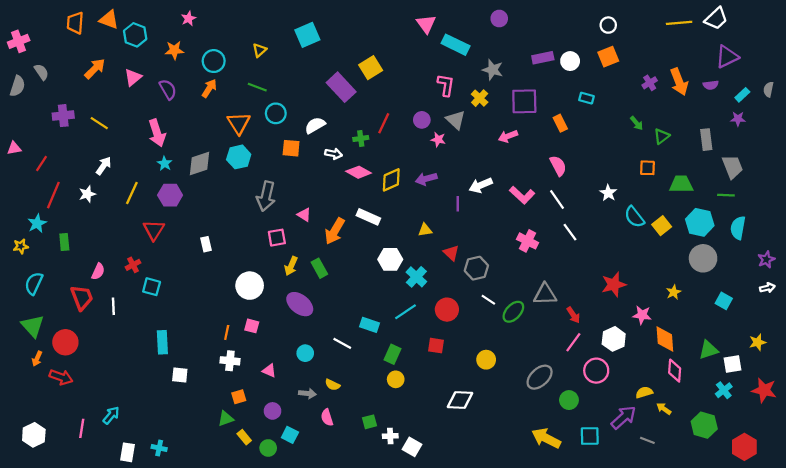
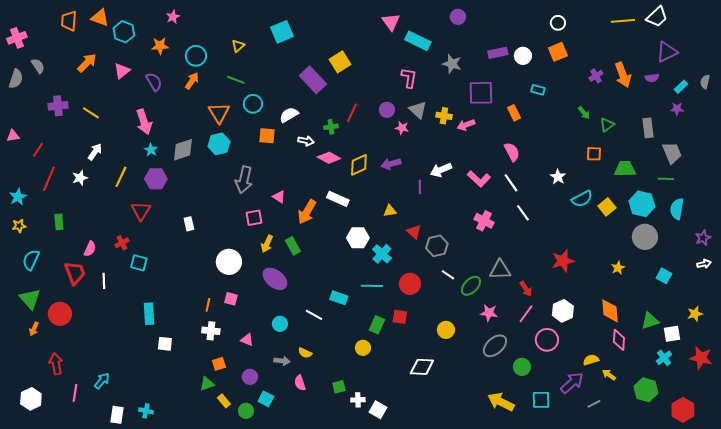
yellow cross: (480, 98) -> (444, 116), moved, turned -35
cyan semicircle: (634, 217) -> (582, 199), turned -80
cyan star: (37, 223) -> (18, 197), moved
cyan line: (405, 312) -> (372, 286), turned 35
pink star: (642, 315) -> (489, 313), moved
green rectangle: (392, 354) -> (377, 325), moved
red arrow: (61, 377) -> (56, 364), moved, turned -120
gray line: (647, 440) -> (594, 404), turned -48

